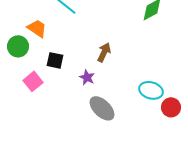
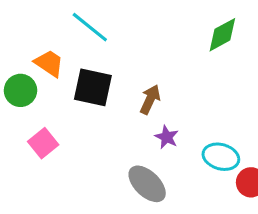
black square: (55, 60) -> (93, 87), moved, size x1.5
purple star: (87, 77) -> (167, 137), moved

